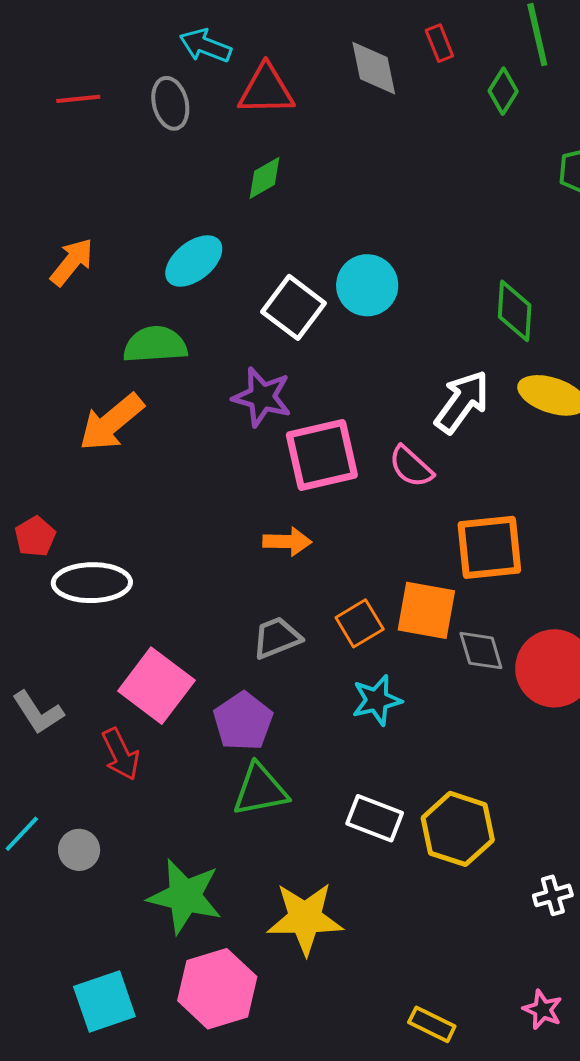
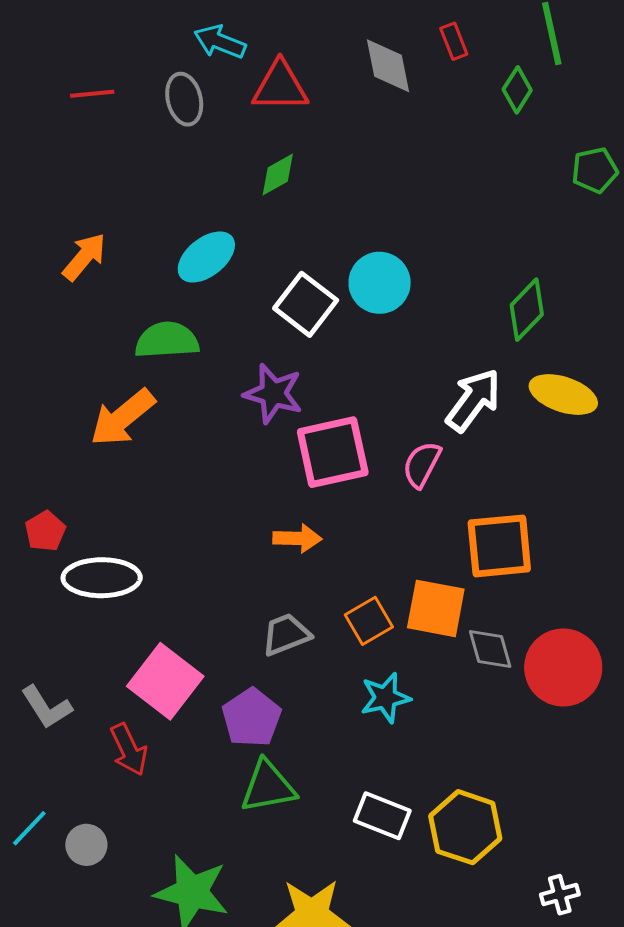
green diamond: (515, 311) -> (527, 310), turned 40
pink semicircle: (411, 467) -> (422, 464), turned 75

